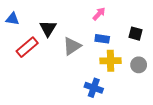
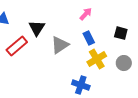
blue rectangle: (102, 39) -> (89, 38), turned 56
yellow cross: (111, 61) -> (97, 59), turned -30

